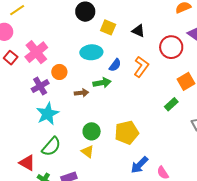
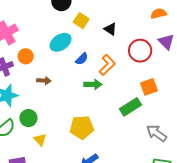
cyan ellipse: (91, 52) -> (61, 42), turned -40
green arrow: (102, 83) -> (93, 84), moved
green rectangle: (171, 104) -> (130, 107), size x1.5
green circle: (92, 131) -> (28, 118), moved

